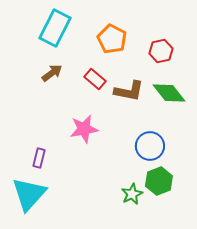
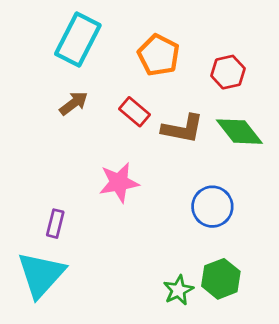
green hexagon: (159, 181) -> (221, 279), moved
green star: (132, 194) -> (178, 290), moved

